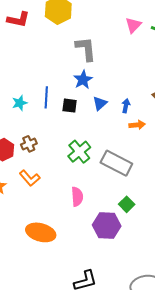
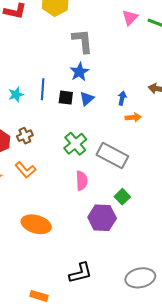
blue triangle: (100, 103) -> (87, 99), moved
pink semicircle: (77, 197) -> (82, 181), moved

